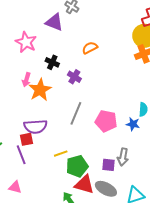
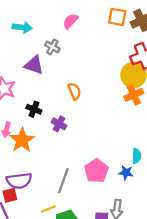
orange semicircle: (90, 48) -> (74, 91), turned 98
gray line: (76, 113) -> (63, 181), moved
pink pentagon: (106, 121) -> (96, 171), turned 30

